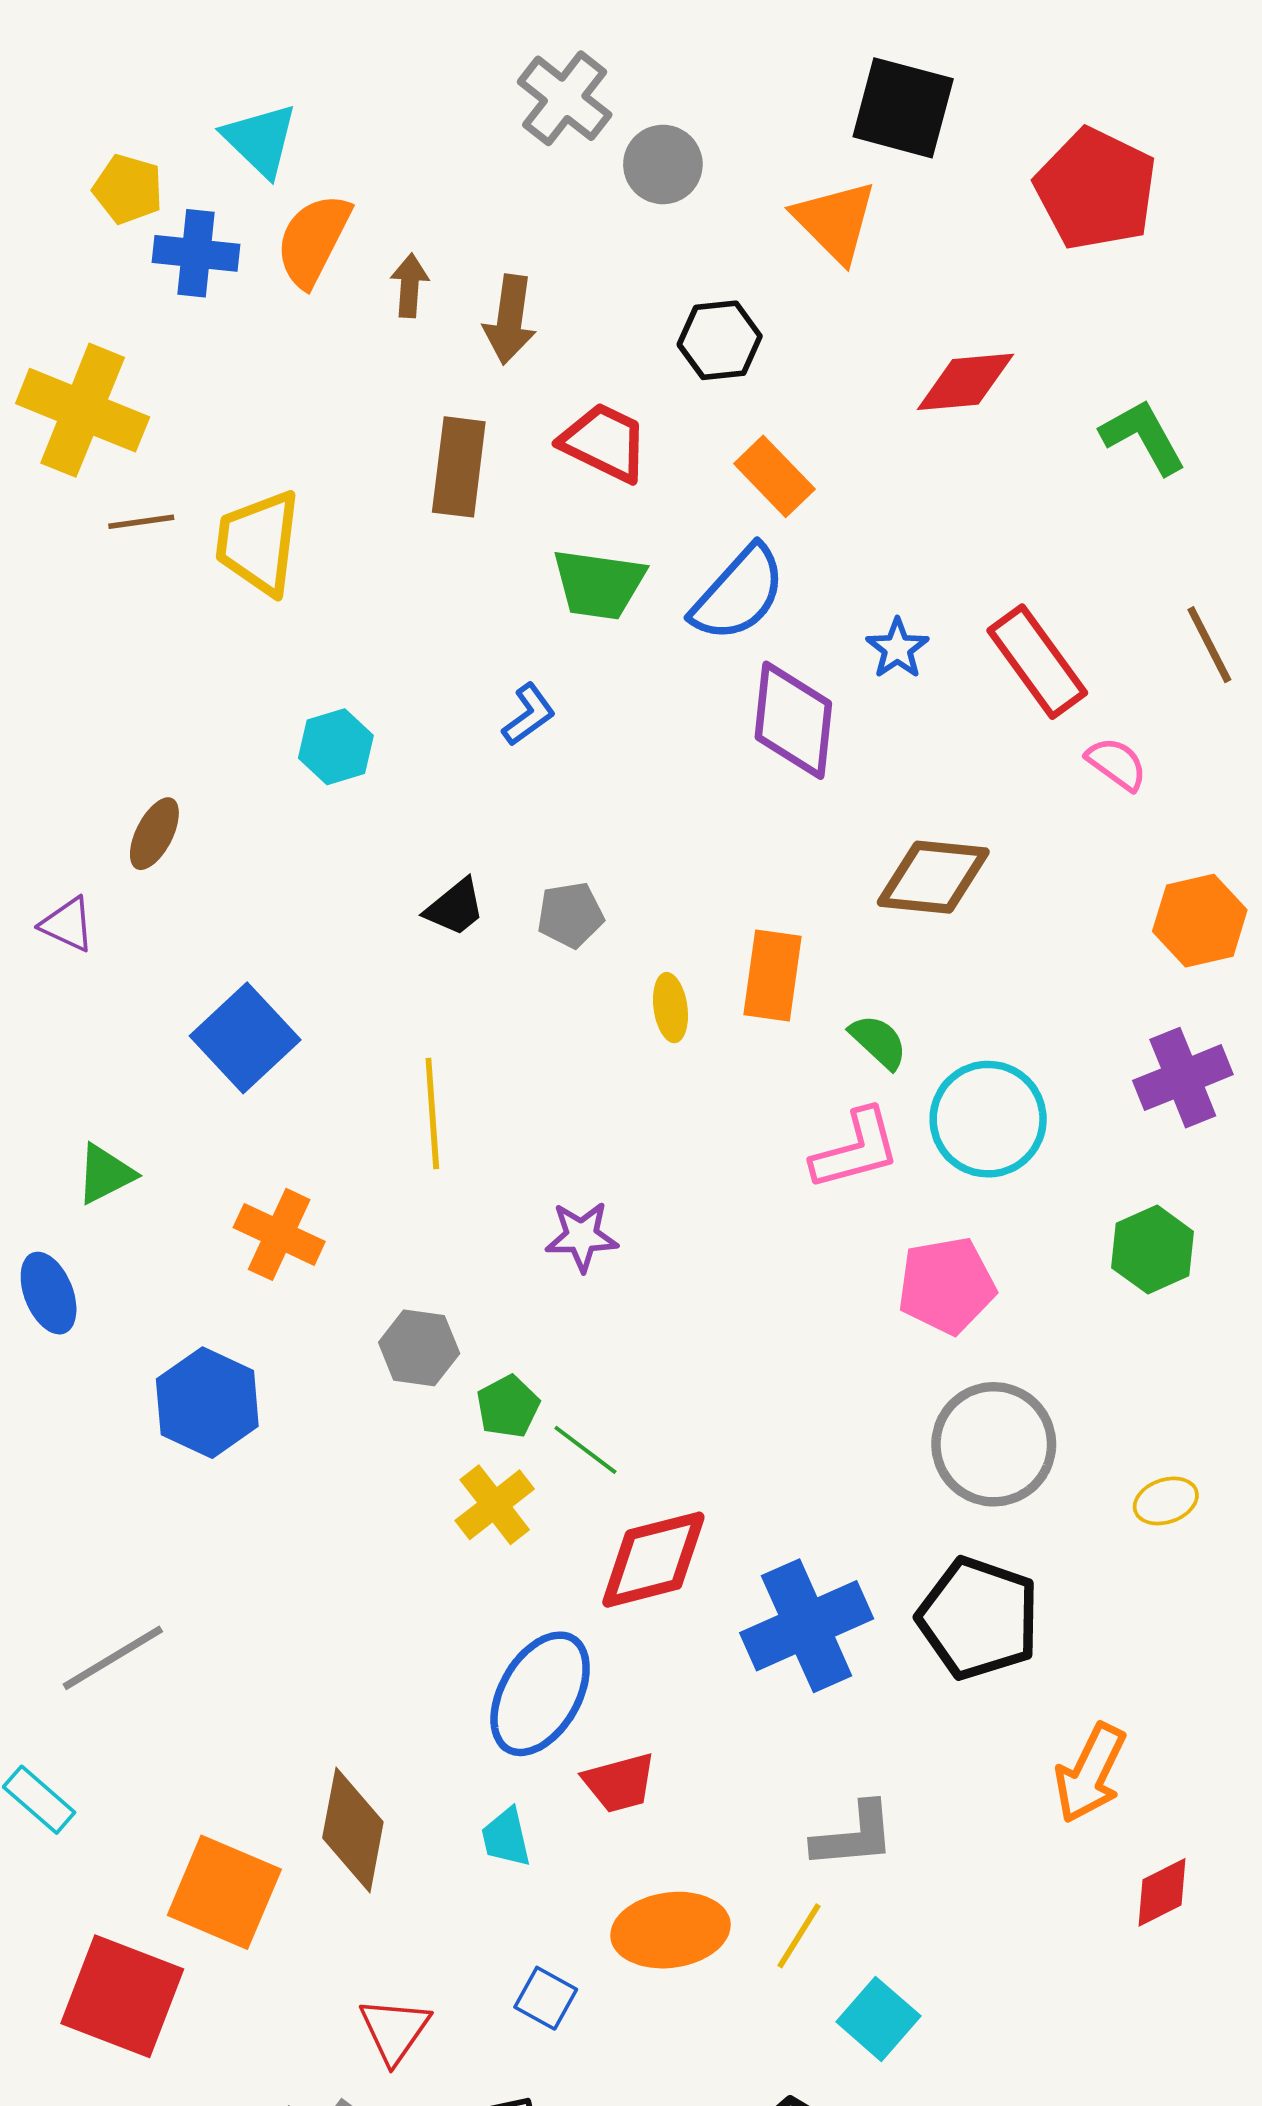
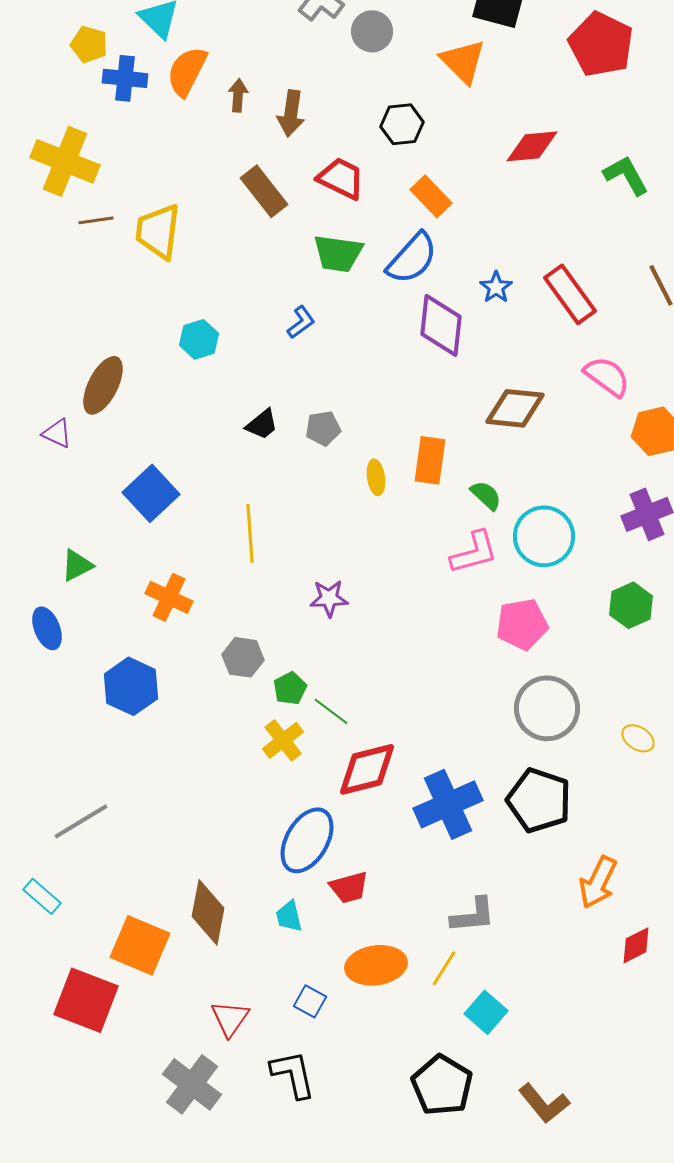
brown rectangle: (459, 467) -> (264, 191), turned -45
pink semicircle: (1117, 764) -> (607, 376), moved, size x1.4
brown ellipse: (154, 834) -> (103, 385), size x1.5
yellow ellipse: (1166, 1501) -> (638, 738), turned 52

